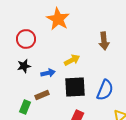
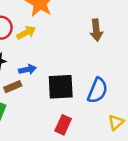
yellow arrow: (72, 60) -> (26, 33), moved
brown rectangle: (42, 95) -> (13, 87), moved

